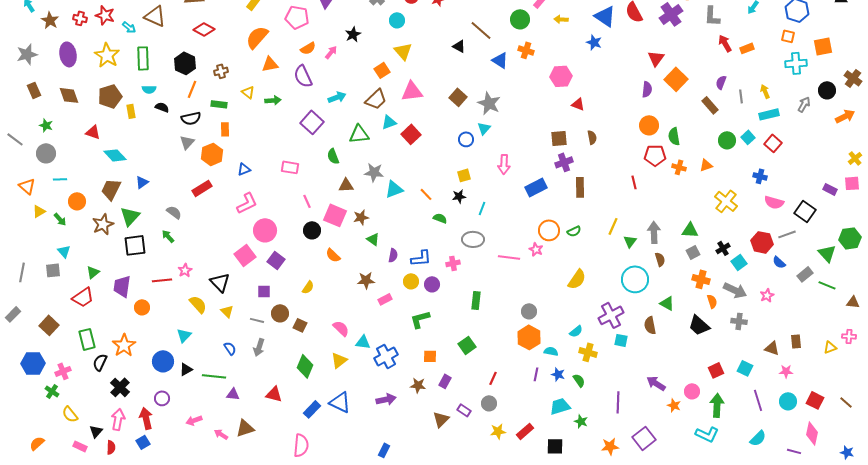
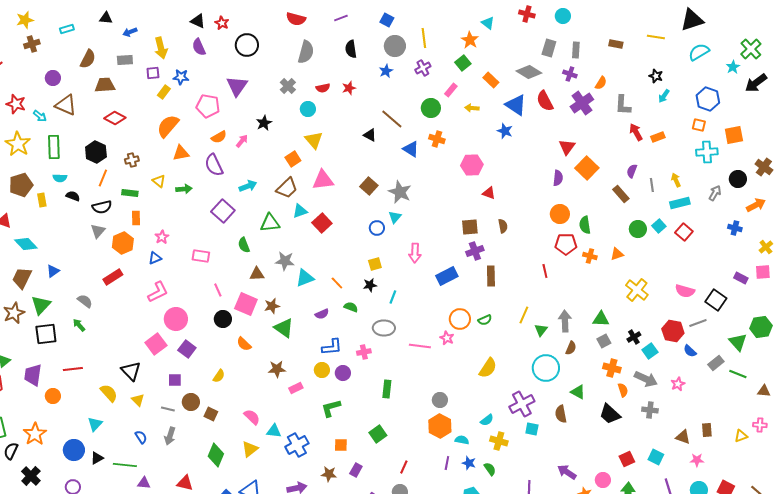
blue cross: (760, 176) -> (735, 228), moved
green triangle: (373, 239) -> (284, 328), size x1.5
purple semicircle: (393, 255) -> (322, 314), moved, turned 56
brown semicircle: (660, 259) -> (571, 348), turned 40
pink star: (185, 270) -> (162, 237), moved

